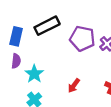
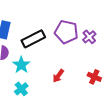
black rectangle: (47, 26) -> (33, 39), moved

